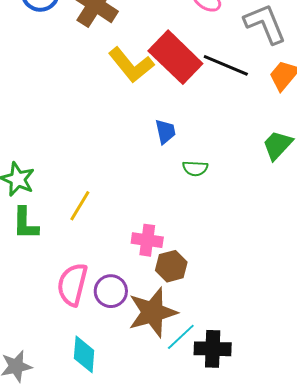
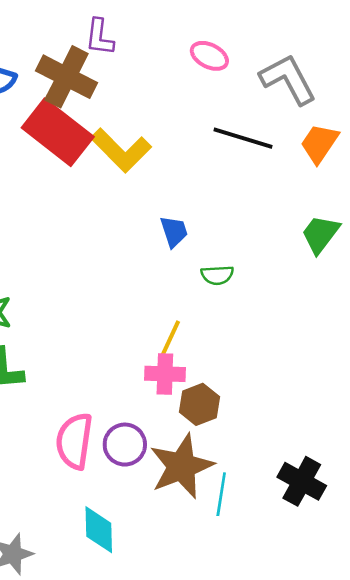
red rectangle: (175, 57) -> (58, 132), moved
yellow line: (80, 206) -> (169, 340), moved
cyan line: (181, 337) -> (221, 494), turned -32
black cross: (213, 349) -> (302, 481), moved, turned 33

